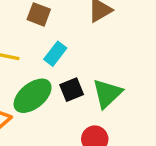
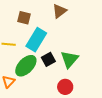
cyan rectangle: (55, 54) -> (36, 40), size x1.6

